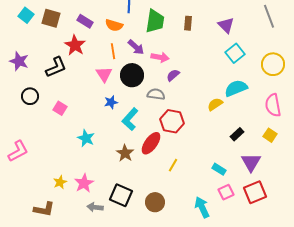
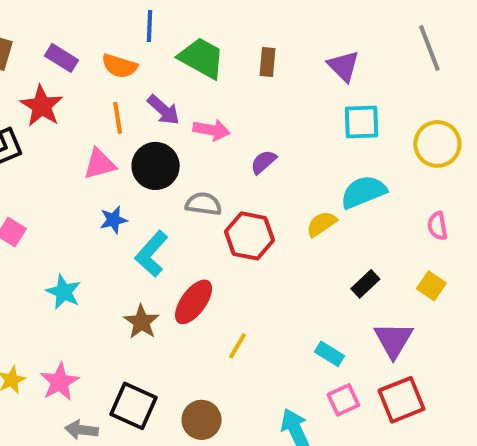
green trapezoid: (155, 21) -> (202, 58), turned -70
cyan square: (235, 53) -> (361, 122), turned 36
pink triangle: (104, 74) -> (100, 164), turned 48
purple semicircle: (173, 75) -> (263, 162), moved
pink semicircle: (273, 105) -> (437, 226), size x0.6
red hexagon: (172, 121) -> (249, 236), moved

